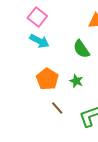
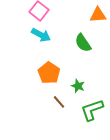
green star: (76, 81) -> (78, 86), moved

